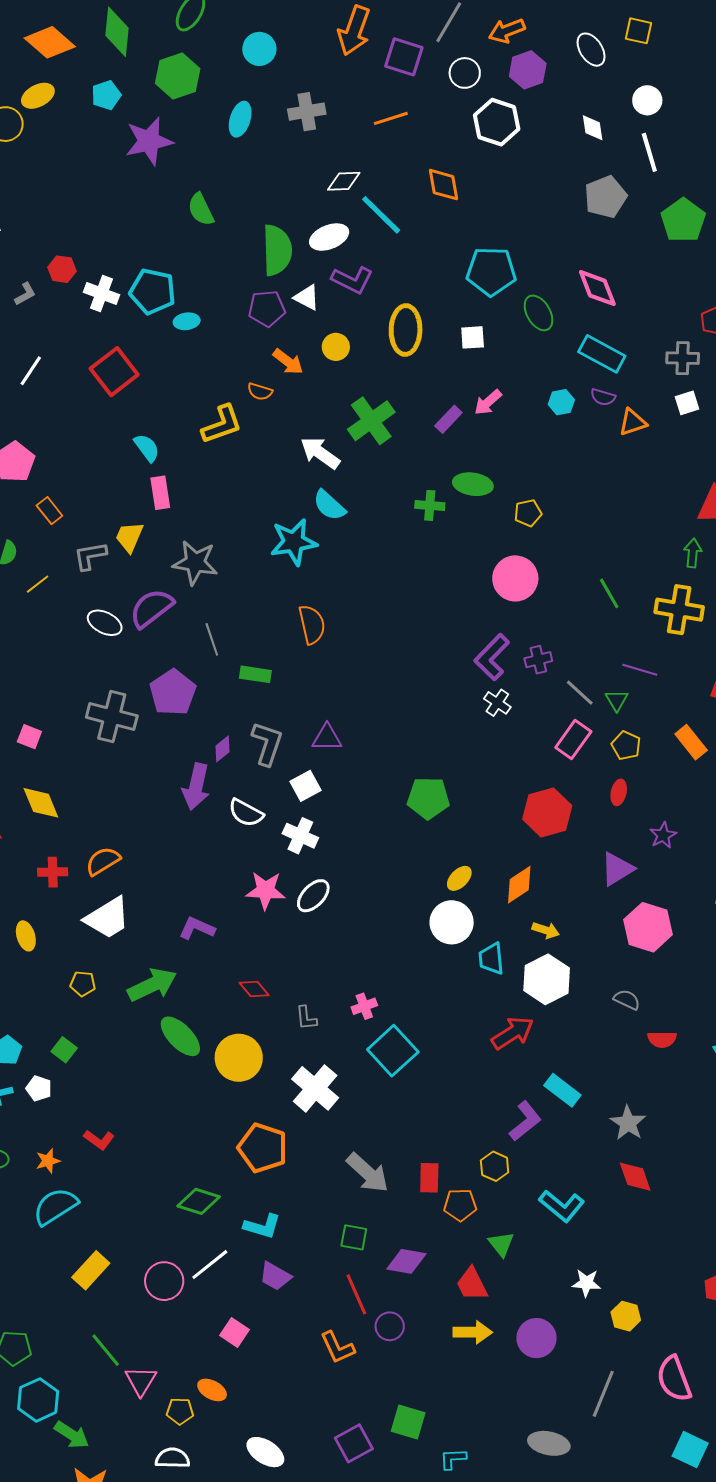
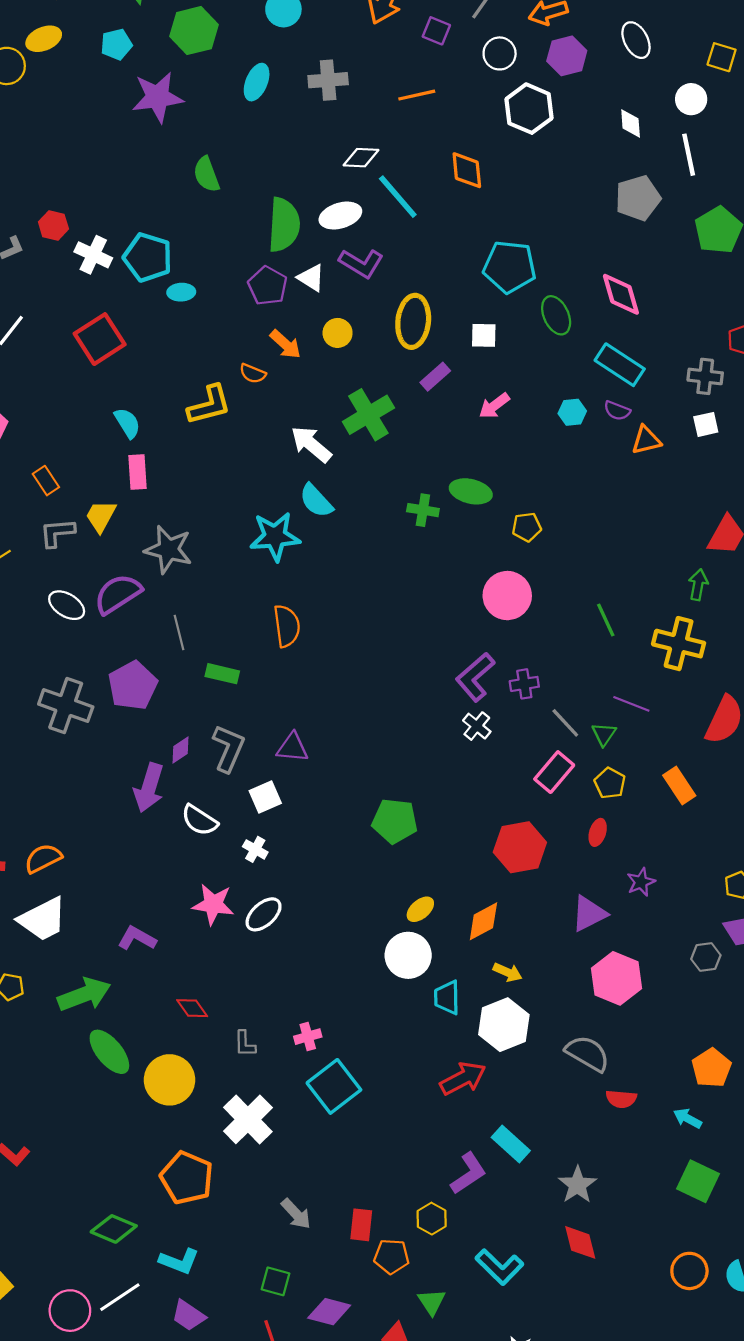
yellow square: (638, 31) -> (722, 57), moved
purple square: (404, 57) -> (436, 31), size x0.7
purple pentagon: (267, 308) -> (268, 286), turned 30
purple rectangle: (448, 419) -> (435, 377), moved
orange rectangle: (49, 511) -> (46, 481), moved
white cross: (300, 836) -> (255, 849), size x0.7
gray semicircle: (627, 1000) -> (588, 1053), size x1.6
gray arrow: (368, 1173) -> (296, 1214), size x0.7

